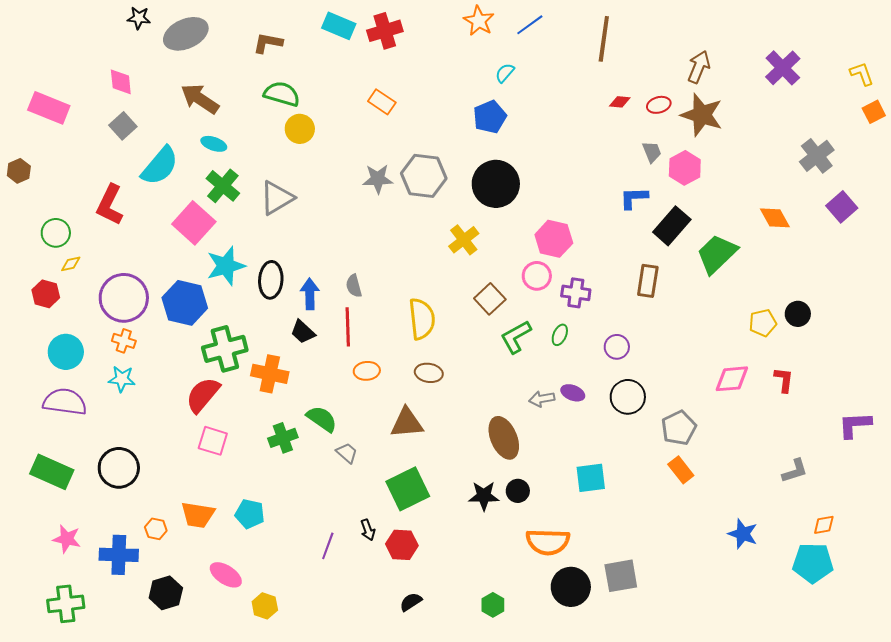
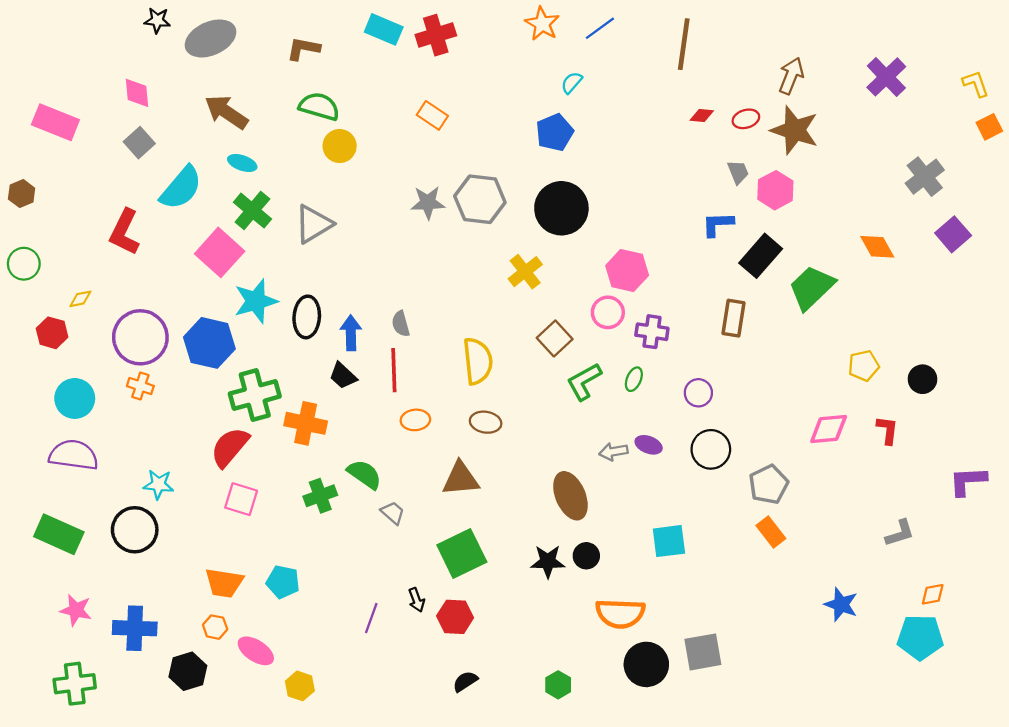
green circle: (56, 233) -> (24, 264), moved
black circle: (798, 314) -> (922, 379), moved
cyan star: (122, 379) -> (158, 484), moved
orange hexagon: (156, 529) -> (215, 627), moved

